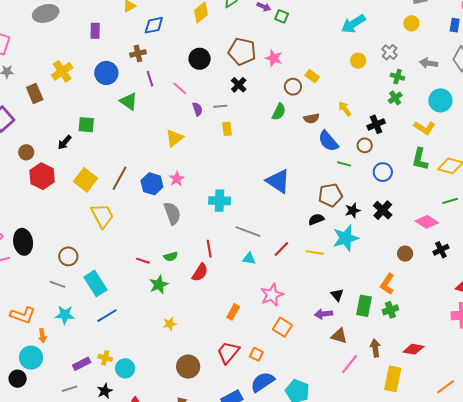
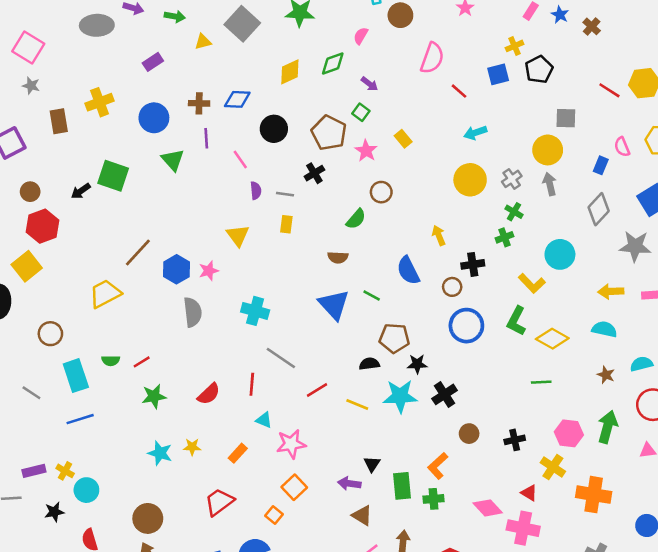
green square: (282, 16) -> (361, 112), moved
yellow circle: (411, 23) -> (548, 150), size x1.5
cyan arrow: (353, 24) -> (475, 133), size x0.7
blue diamond: (154, 25) -> (237, 99), moved
purple rectangle: (95, 31) -> (153, 62), turned 42
yellow circle: (358, 61) -> (470, 180), size x1.6
gray arrow: (429, 63) -> (550, 184), moved, turned 54
yellow rectangle: (312, 76) -> (403, 139), moved
brown semicircle: (311, 118) -> (338, 257), moved
green square: (86, 125) -> (113, 176), size x1.4
yellow triangle: (175, 138) -> (238, 235), moved, turned -42
green line: (344, 164) -> (372, 295), moved
blue circle: (383, 172) -> (466, 326), size x1.4
yellow square: (85, 180) -> (27, 266), moved
black cross: (383, 210) -> (445, 394), moved
yellow trapezoid: (102, 216) -> (105, 294), turned -104
pink diamond: (427, 222) -> (488, 508), moved
red line: (209, 249) -> (252, 384), moved
green semicircle: (171, 257) -> (111, 361), moved
cyan triangle: (249, 259) -> (264, 420), moved
red line: (143, 261) -> (142, 362), turned -64
gray line: (57, 284) -> (31, 393), moved
green rectangle: (364, 306) -> (402, 486), turned -30
cyan star: (65, 315) -> (160, 453), moved
yellow star: (170, 324) -> (192, 447), moved
orange square: (256, 354) -> (274, 515), moved
brown circle: (188, 367) -> (148, 518), moved

